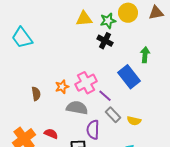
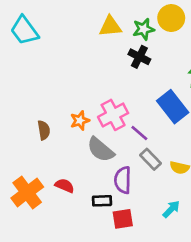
cyan trapezoid: (22, 38) -> (24, 30), moved
gray semicircle: (77, 108) -> (101, 150), turned -150

